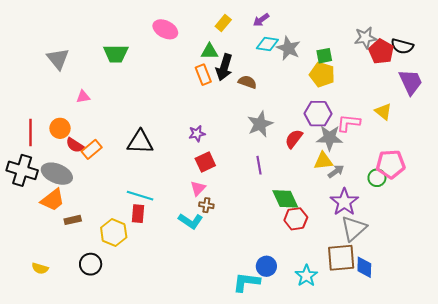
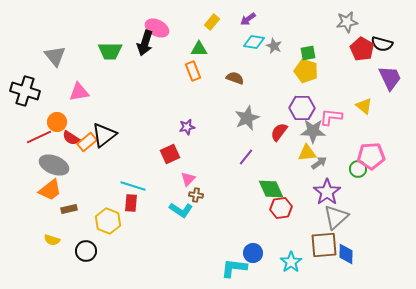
gray star: (365, 38) -> (347, 22), moved
gray star: (288, 48) -> (274, 46), size x0.7
black arrow: (224, 67) -> (145, 43), moved
pink triangle: (83, 97) -> (79, 92), size x1.5
red line: (31, 133) -> (39, 137), moved, turned 65
black triangle: (140, 142) -> (104, 135), moved, turned -40
red square: (205, 162) -> (170, 154), moved
purple line: (259, 165) -> (246, 157), turned 48
black cross: (22, 170) -> (25, 91), moved
yellow semicircle: (40, 268) -> (52, 240), moved

